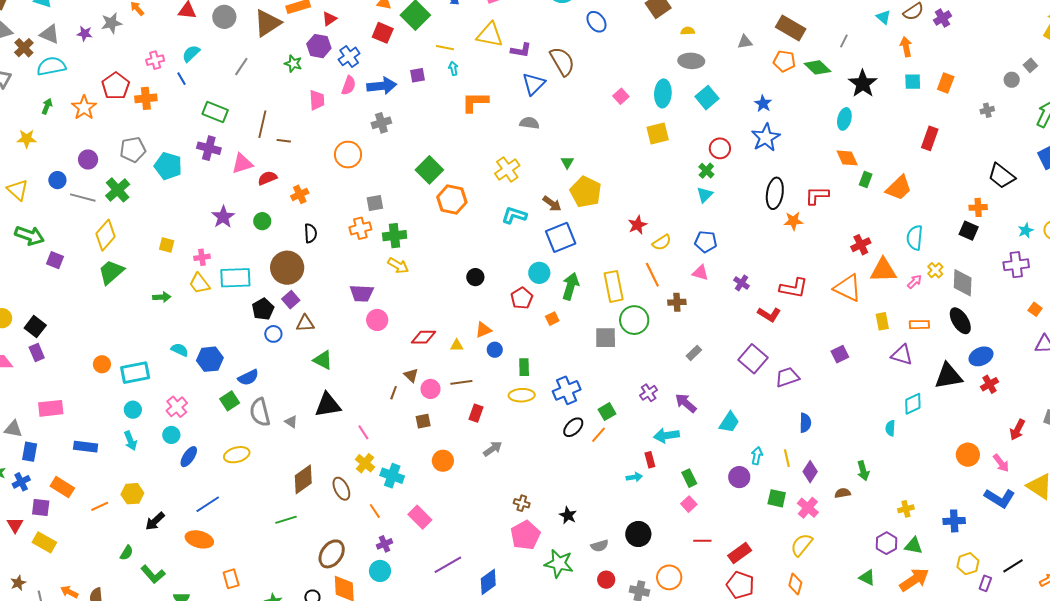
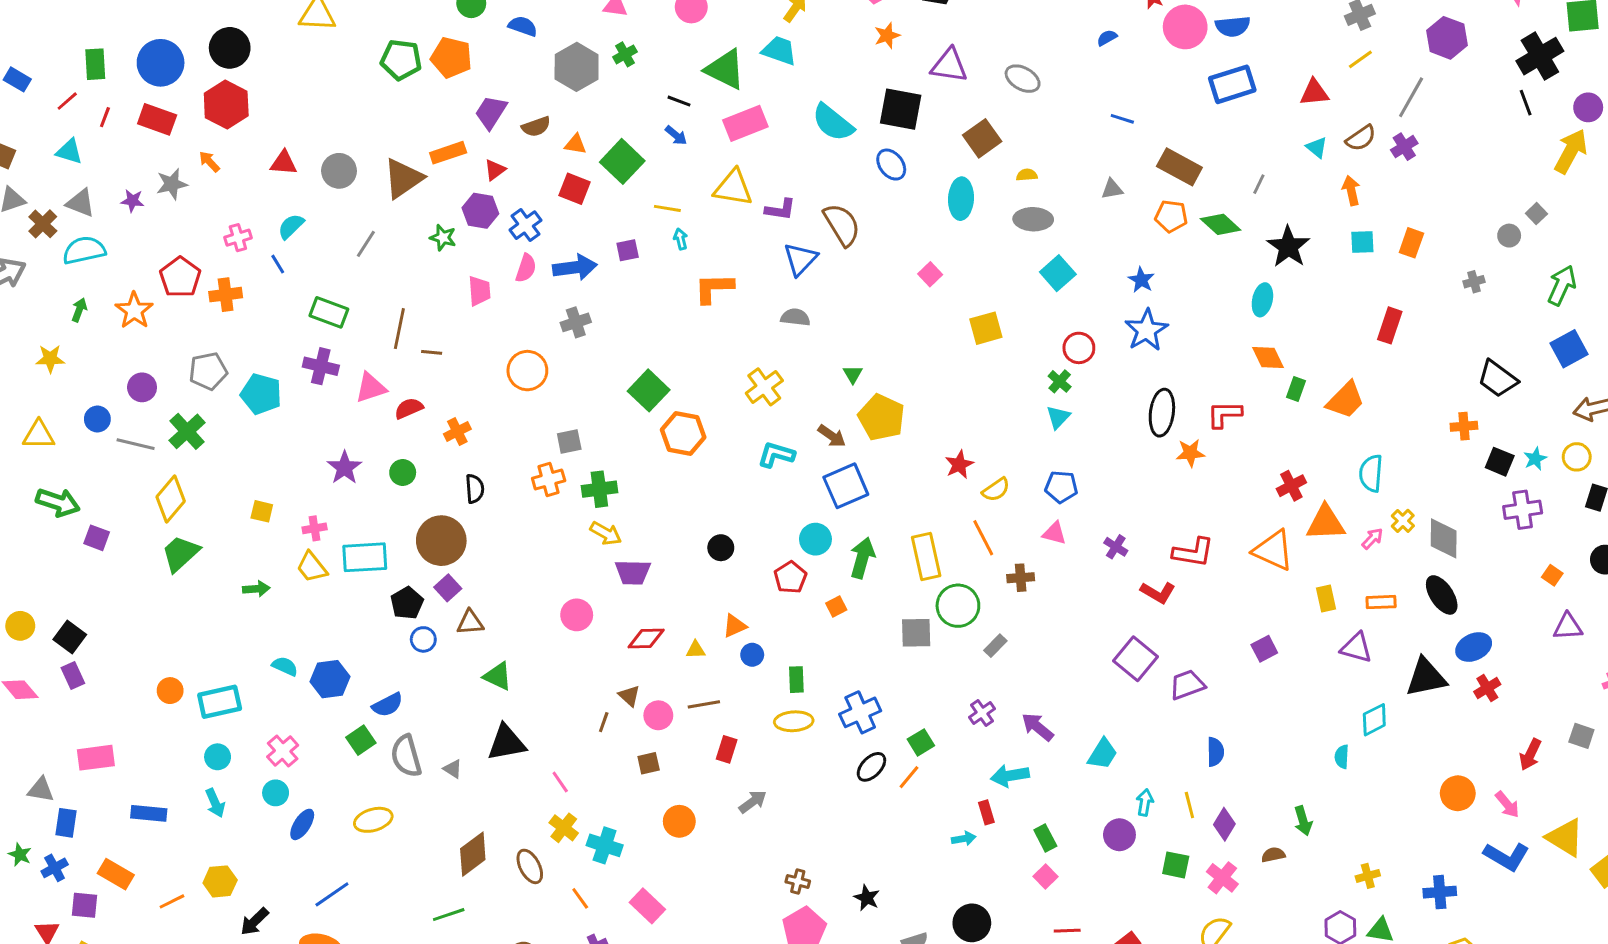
cyan ellipse: (663, 93) -> (961, 199), moved
yellow triangle: (18, 190) -> (39, 435), turned -40
black square: (969, 231) -> (1500, 462), moved
purple trapezoid: (362, 293) -> (633, 572), moved
gray rectangle: (694, 353) -> (995, 646), moved

